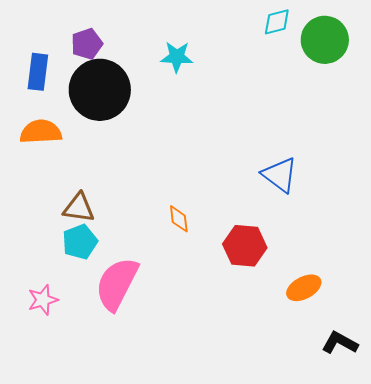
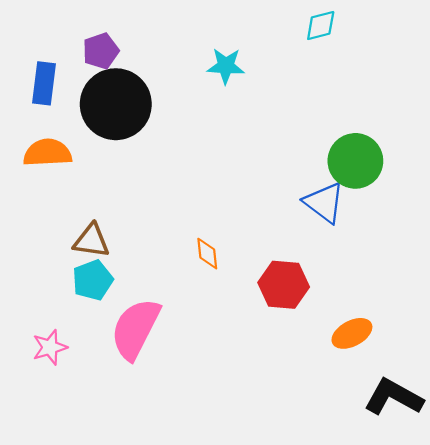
green circle: (325, 40) -> (355, 161), moved
cyan star: (177, 57) -> (226, 66), moved
black L-shape: (340, 343) -> (394, 397), size x1.4

